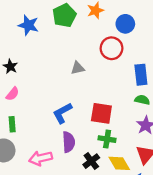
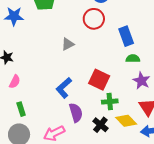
red square: (101, 113) -> (99, 80), turned 30

